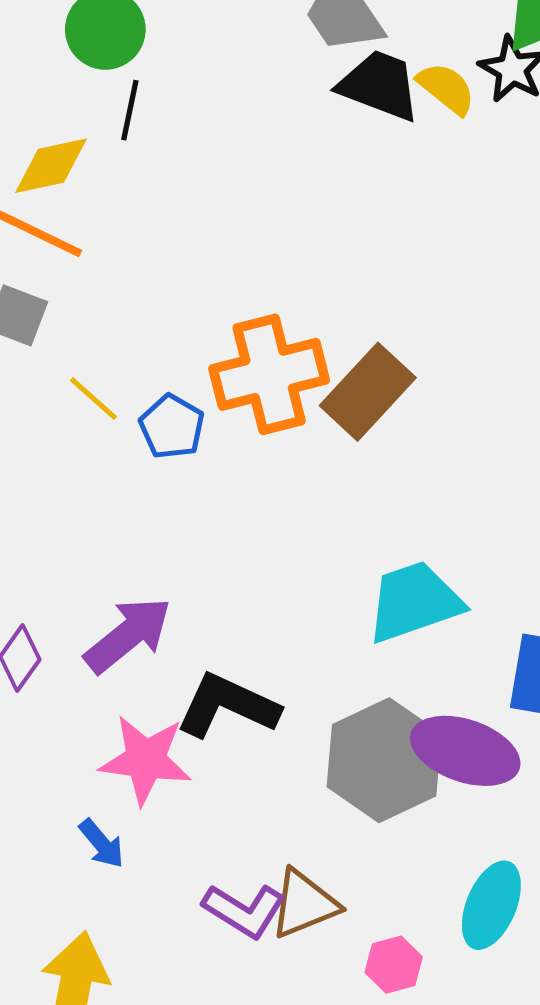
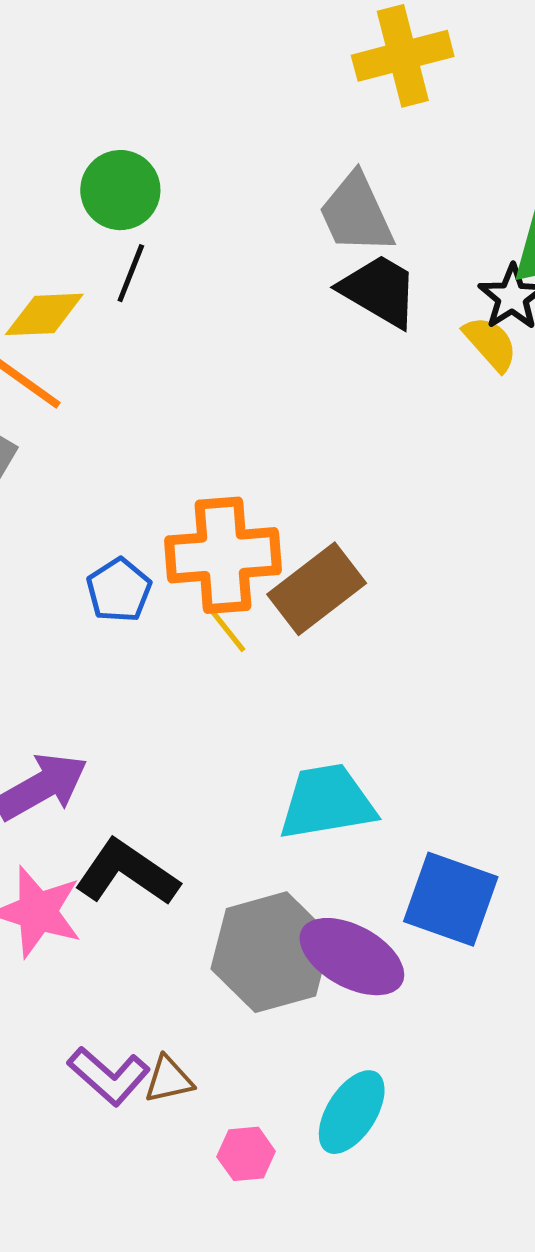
yellow semicircle: (446, 88) -> (490, 344), moved
yellow line: (93, 398) -> (225, 628), moved
brown triangle: (304, 904) -> (169, 1080), size x0.7

